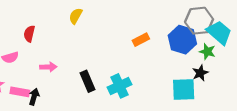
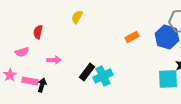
black rectangle: (87, 81) -> (87, 72), turned 60
cyan cross: (120, 86) -> (103, 76), moved

